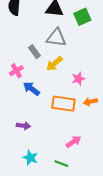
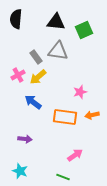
gray rectangle: (34, 52) -> (36, 57), moved
yellow arrow: (54, 64) -> (38, 77), moved
pink cross: (16, 71) -> (18, 75), moved
cyan star: (30, 158) -> (20, 171), moved

